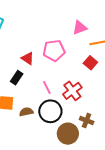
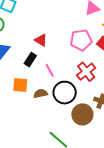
pink pentagon: (54, 51) -> (81, 40), moved
pink line: (47, 88) -> (50, 70), moved

